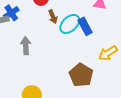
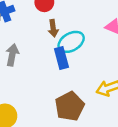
blue rectangle: (85, 26) -> (61, 58), moved

